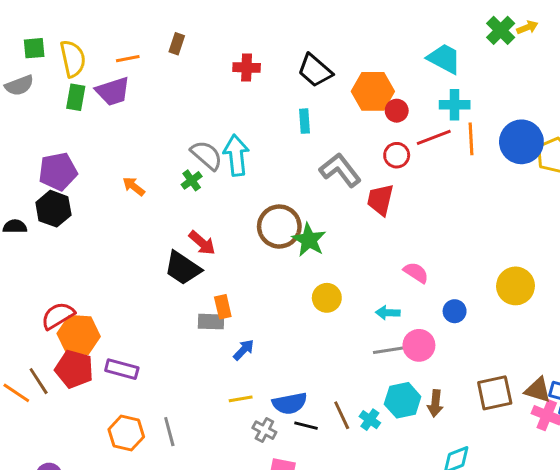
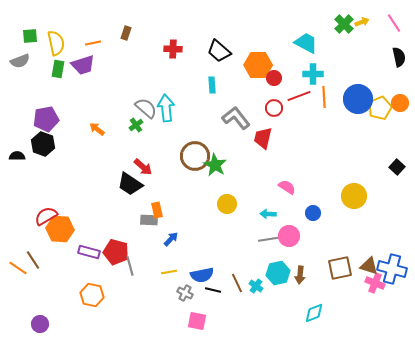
red pentagon: (74, 369) -> (116, 252), moved
gray line: (169, 432) -> (130, 266), moved

